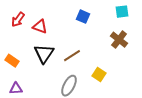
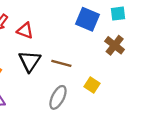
blue square: (83, 17) -> (87, 19), moved, size x1.5
brown line: (72, 56) -> (61, 63), turned 48

